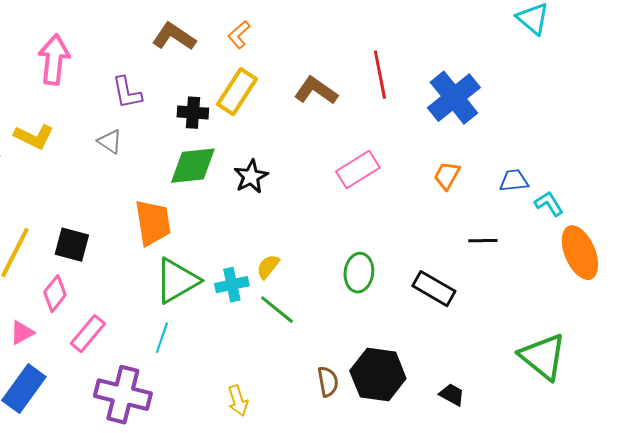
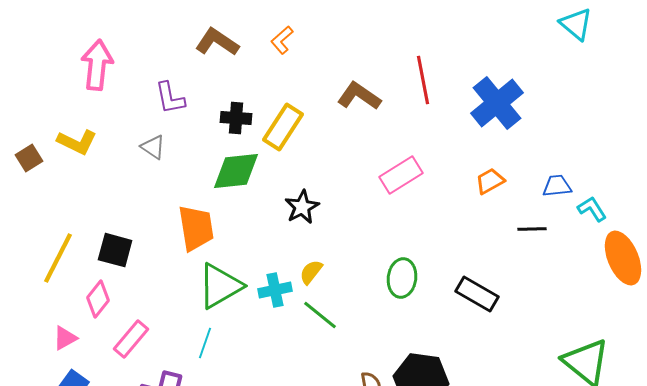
yellow rectangle: (237, 92) -> (283, 127), moved
orange trapezoid: (447, 176) -> (490, 181), turned 32
black star: (251, 177) -> (302, 207), moved
black line: (483, 241) -> (532, 229), moved

